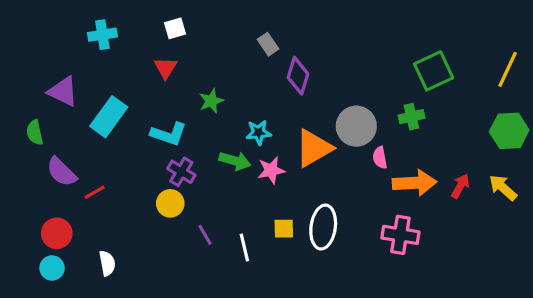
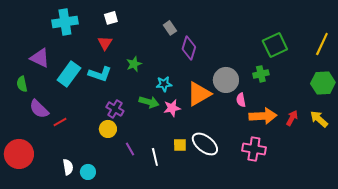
cyan cross: (102, 35) -> (65, 22), size x1.4
cyan L-shape: (169, 134) -> (100, 74), moved
white ellipse: (323, 227) -> (205, 144), turned -60
red circle: (57, 233) -> (19, 154), moved, size x1.5
cyan circle: (52, 268) -> (88, 172), moved

